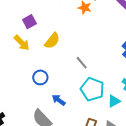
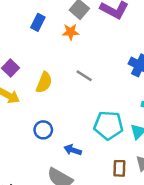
gray line: (82, 63) -> (84, 76), moved

